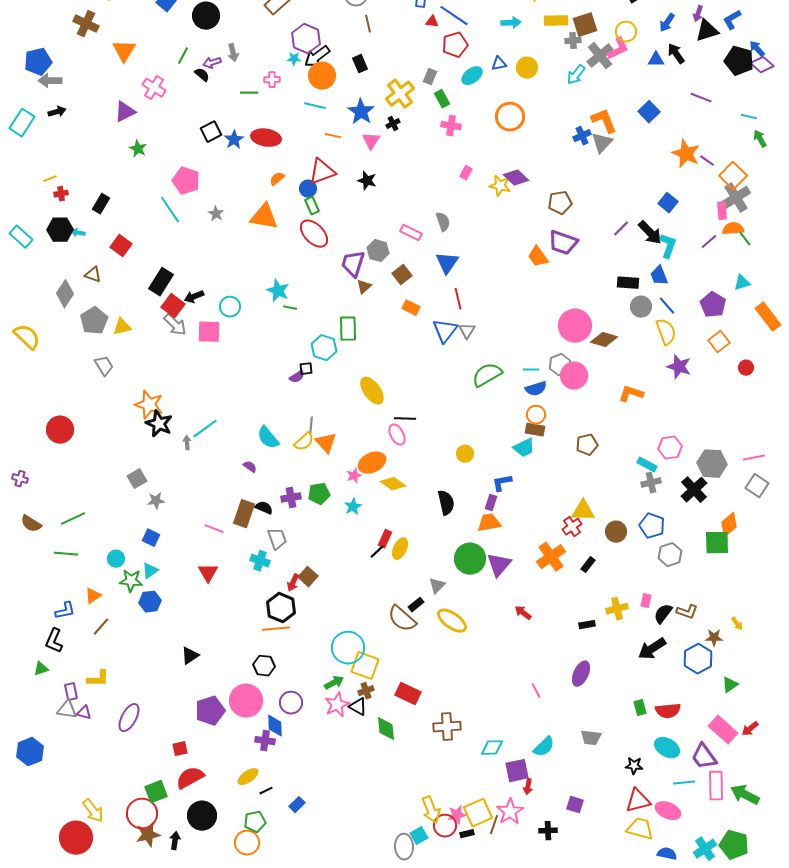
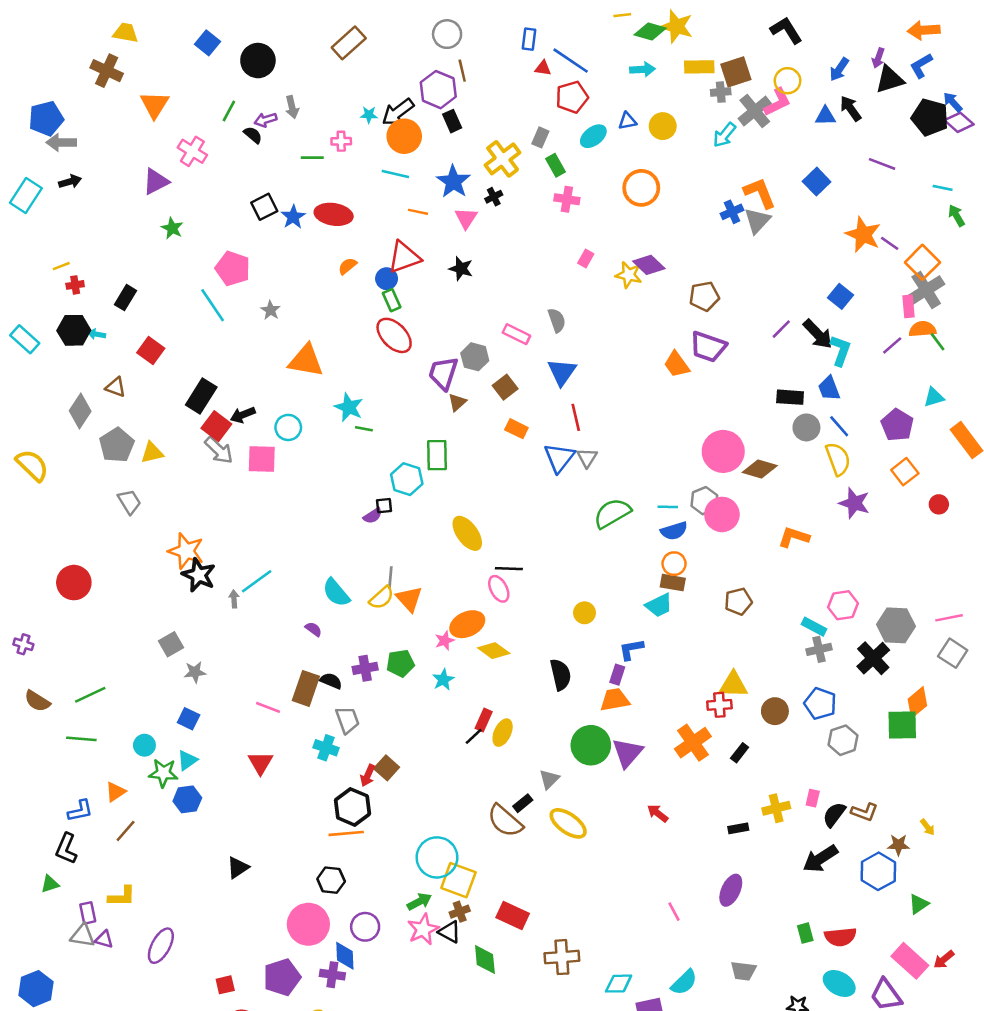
purple hexagon: (306, 39) -> (438, 90), moved
orange triangle: (264, 217) -> (306, 361), moved
red cross: (572, 527) -> (719, 705), turned 30
purple pentagon: (210, 711) -> (282, 977), moved

